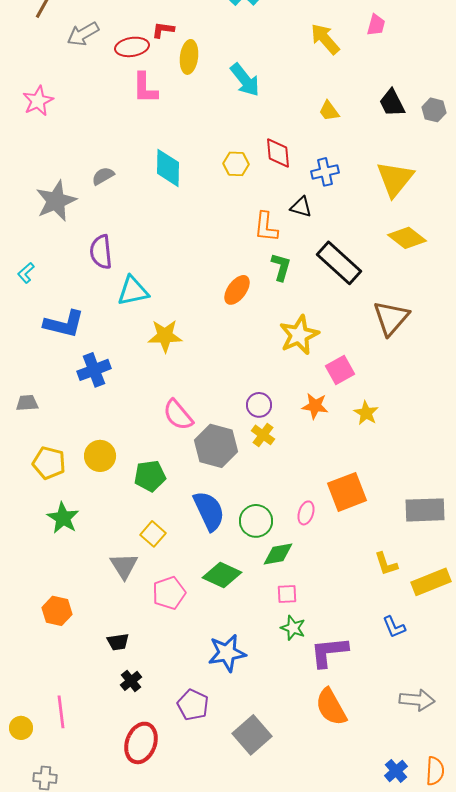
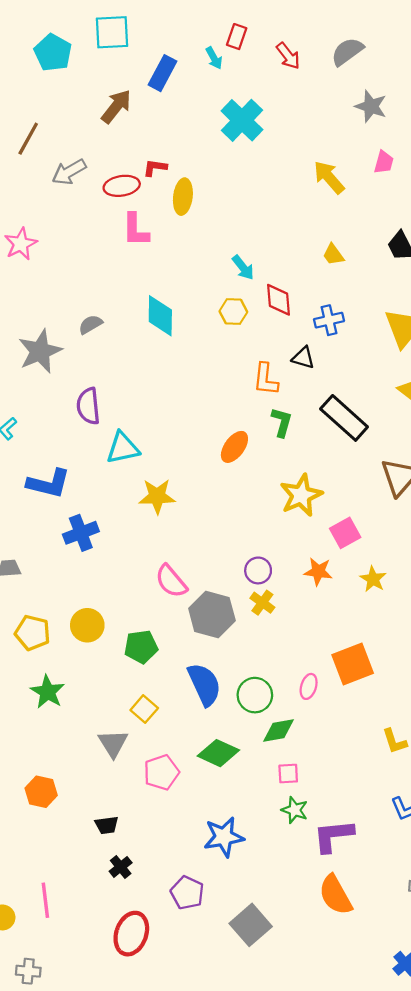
cyan arrow: (245, 80) -> (243, 268), moved, size x0.7

